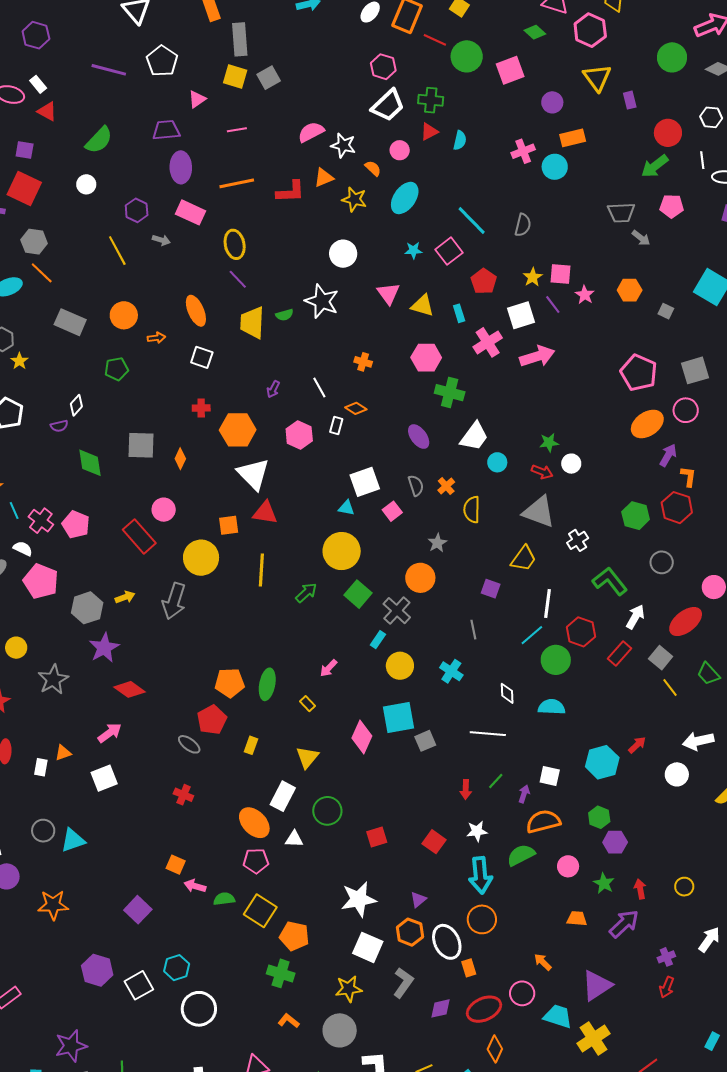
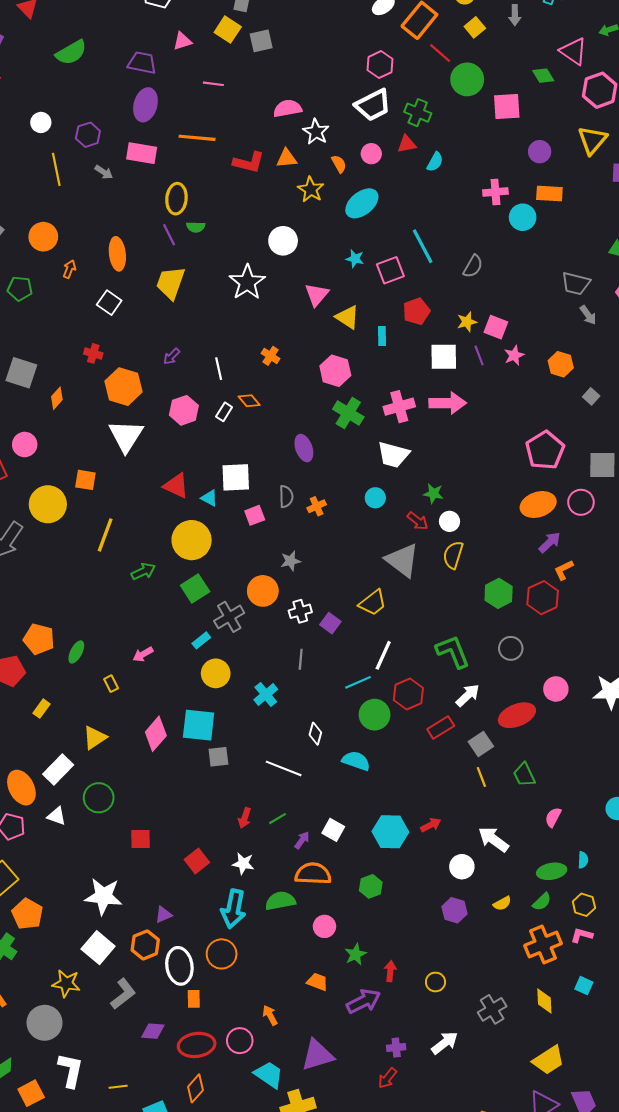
white circle: (86, 184) -> (41, 122), moved
pink rectangle: (190, 212) -> (142, 153), turned -32
green semicircle: (284, 315) -> (196, 227), moved
orange arrow: (156, 338) -> (69, 269), turned -78
pink cross: (488, 342) -> (399, 407), moved
white trapezoid: (474, 436) -> (393, 455), moved, turned 52
orange L-shape: (688, 477) -> (564, 570), turned -140
yellow semicircle: (472, 510) -> (453, 555), moved
red triangle: (265, 513) -> (176, 486), moved
white cross: (578, 540) -> (300, 611), moved
green ellipse: (267, 684) -> (76, 652), size x0.7
white arrow: (698, 741) -> (494, 839), turned 32
purple hexagon: (615, 842) -> (454, 910), moved

